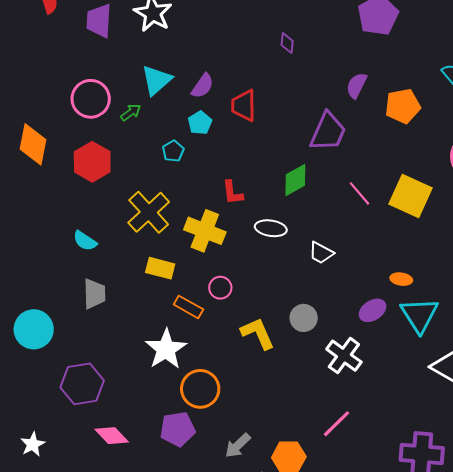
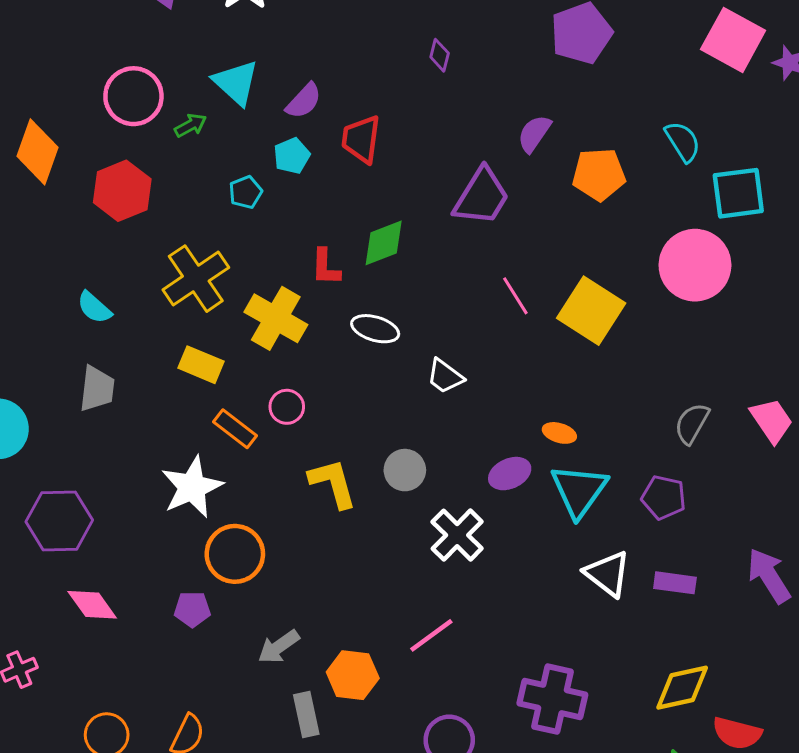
cyan triangle: (156, 80) -> (236, 83), turned -44
green diamond: (295, 180) -> (384, 243), moved
purple pentagon: (178, 429) -> (192, 609), size x0.7

